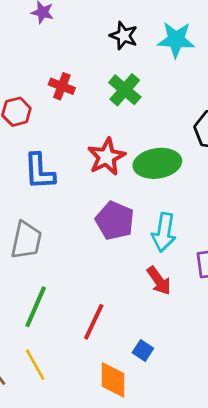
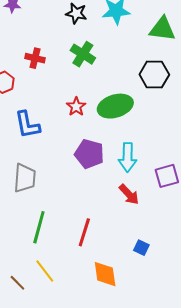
red star: (106, 157) -> (76, 107), size x0.7
blue square: (143, 351) -> (141, 248), moved

